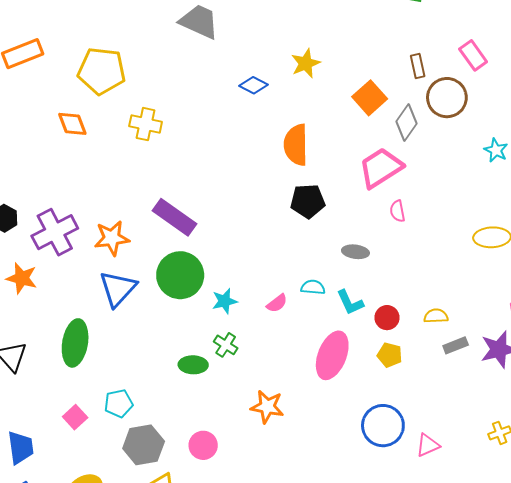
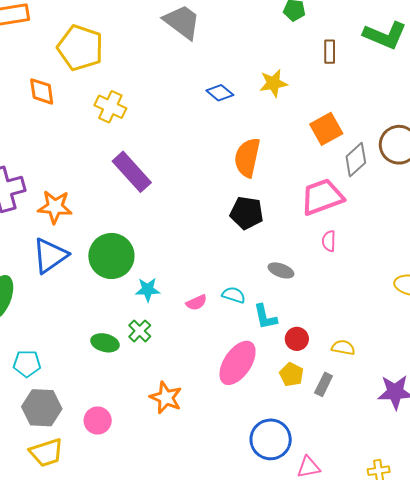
brown rectangle: (418, 66) -> (330, 52), moved
purple rectangle: (175, 217) -> (132, 172), moved
gray rectangle: (456, 345) -> (324, 384), moved, turned -55

